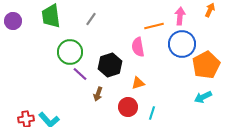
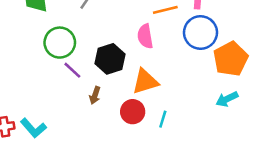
orange triangle: (138, 83) -> (145, 82), size x1.6

